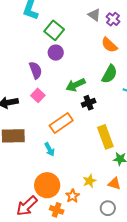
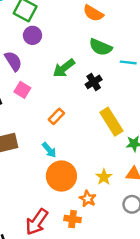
green semicircle: (109, 74) -> (101, 47), turned 96
black cross: (89, 103) -> (94, 82), moved
orange rectangle: (61, 123) -> (56, 116), size x0.6
orange circle: (47, 185) -> (61, 176), moved

